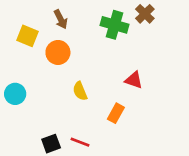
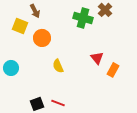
brown arrow: (61, 19) -> (35, 11), moved
red triangle: (134, 80) -> (97, 58), turned 32
orange rectangle: (116, 113) -> (113, 70), moved

